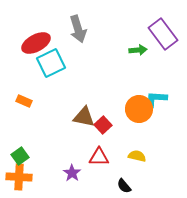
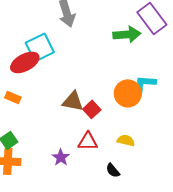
red ellipse: (36, 43) -> (25, 62), moved
green arrow: (138, 50) -> (127, 34), size x1.5
orange rectangle: (24, 101) -> (13, 97), moved

